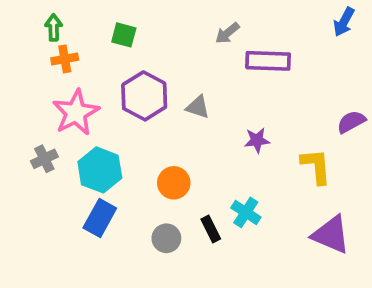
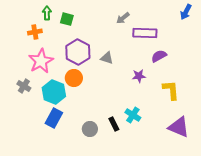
green arrow: (54, 28) -> (47, 13), moved
purple semicircle: (351, 122) -> (159, 56), moved
gray cross: (44, 159) -> (24, 86), turned -32
orange circle: (174, 183) -> (74, 78), moved

